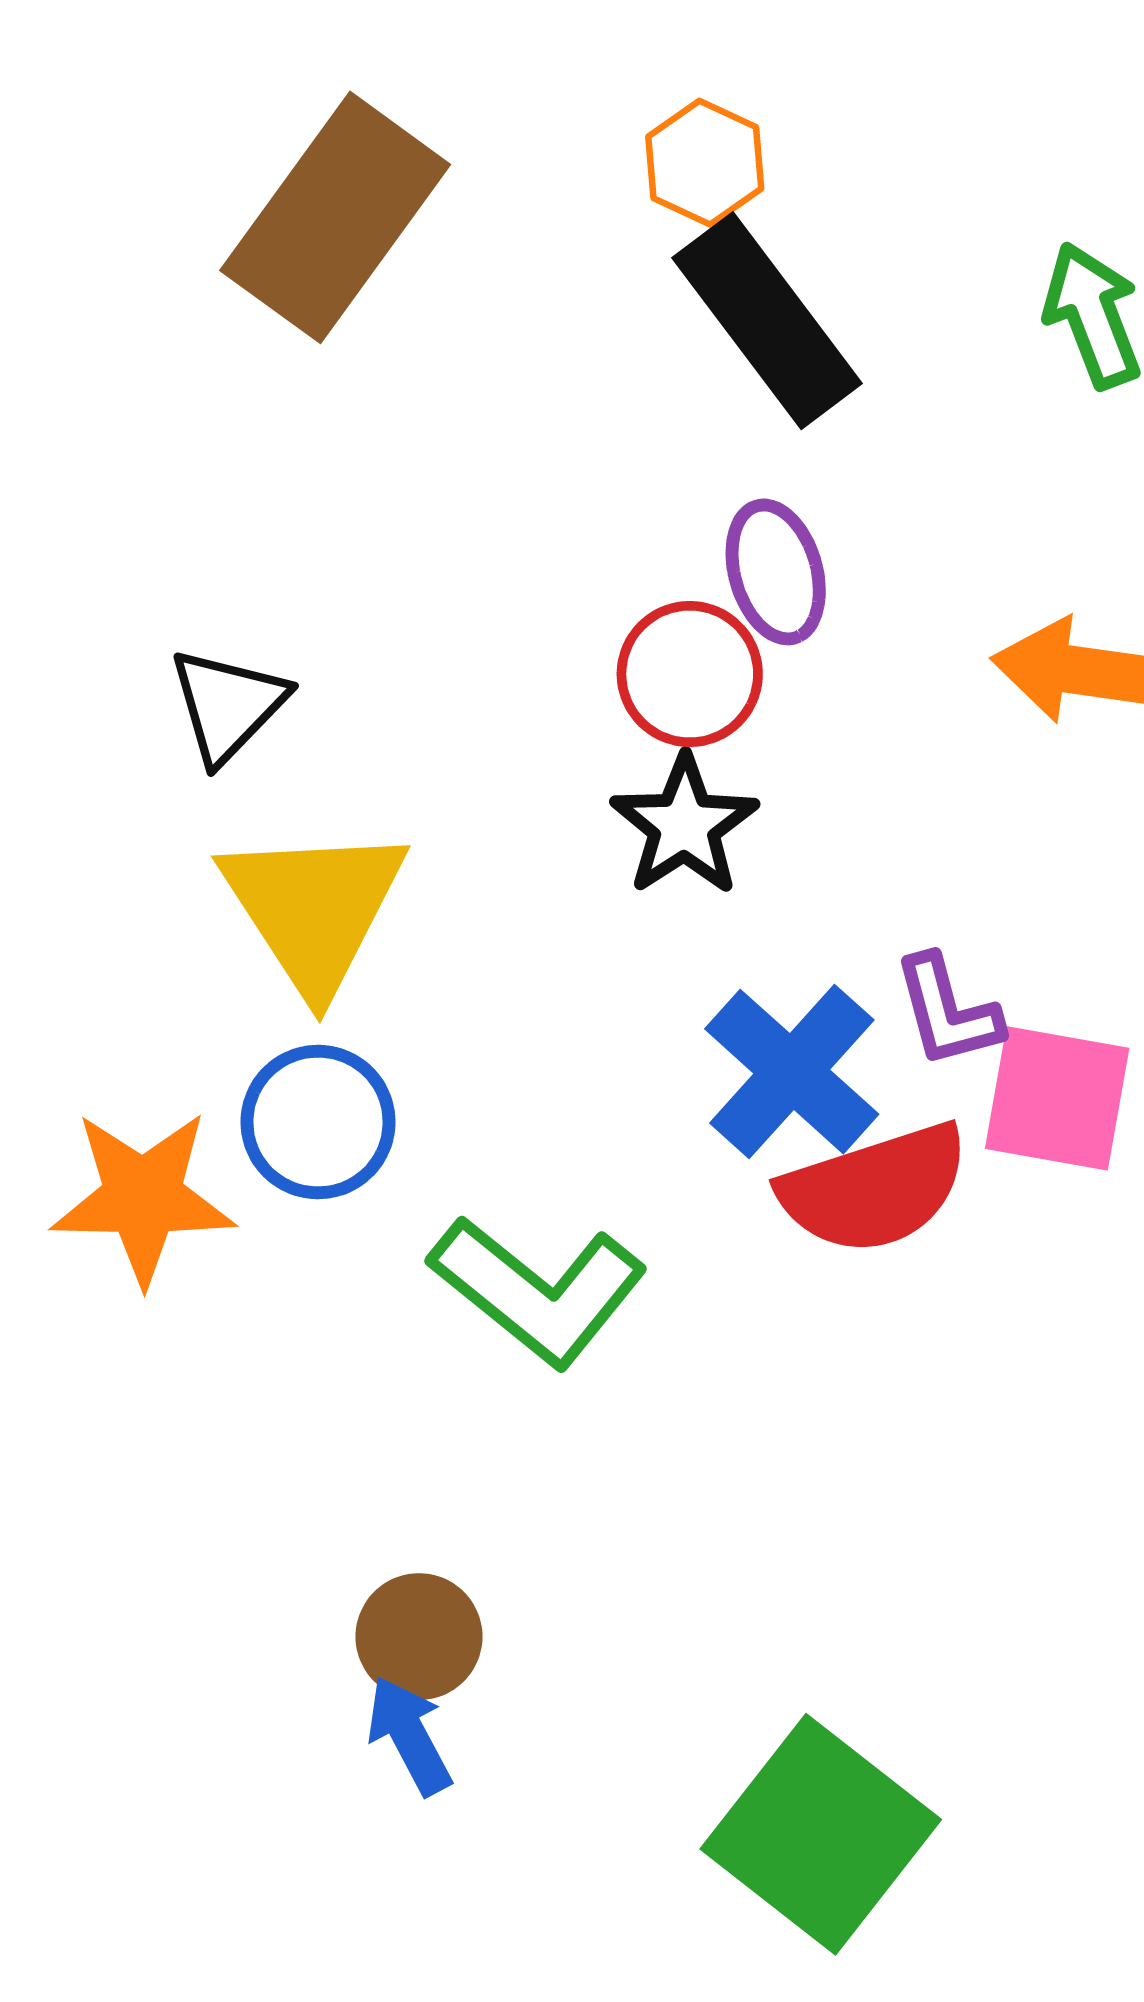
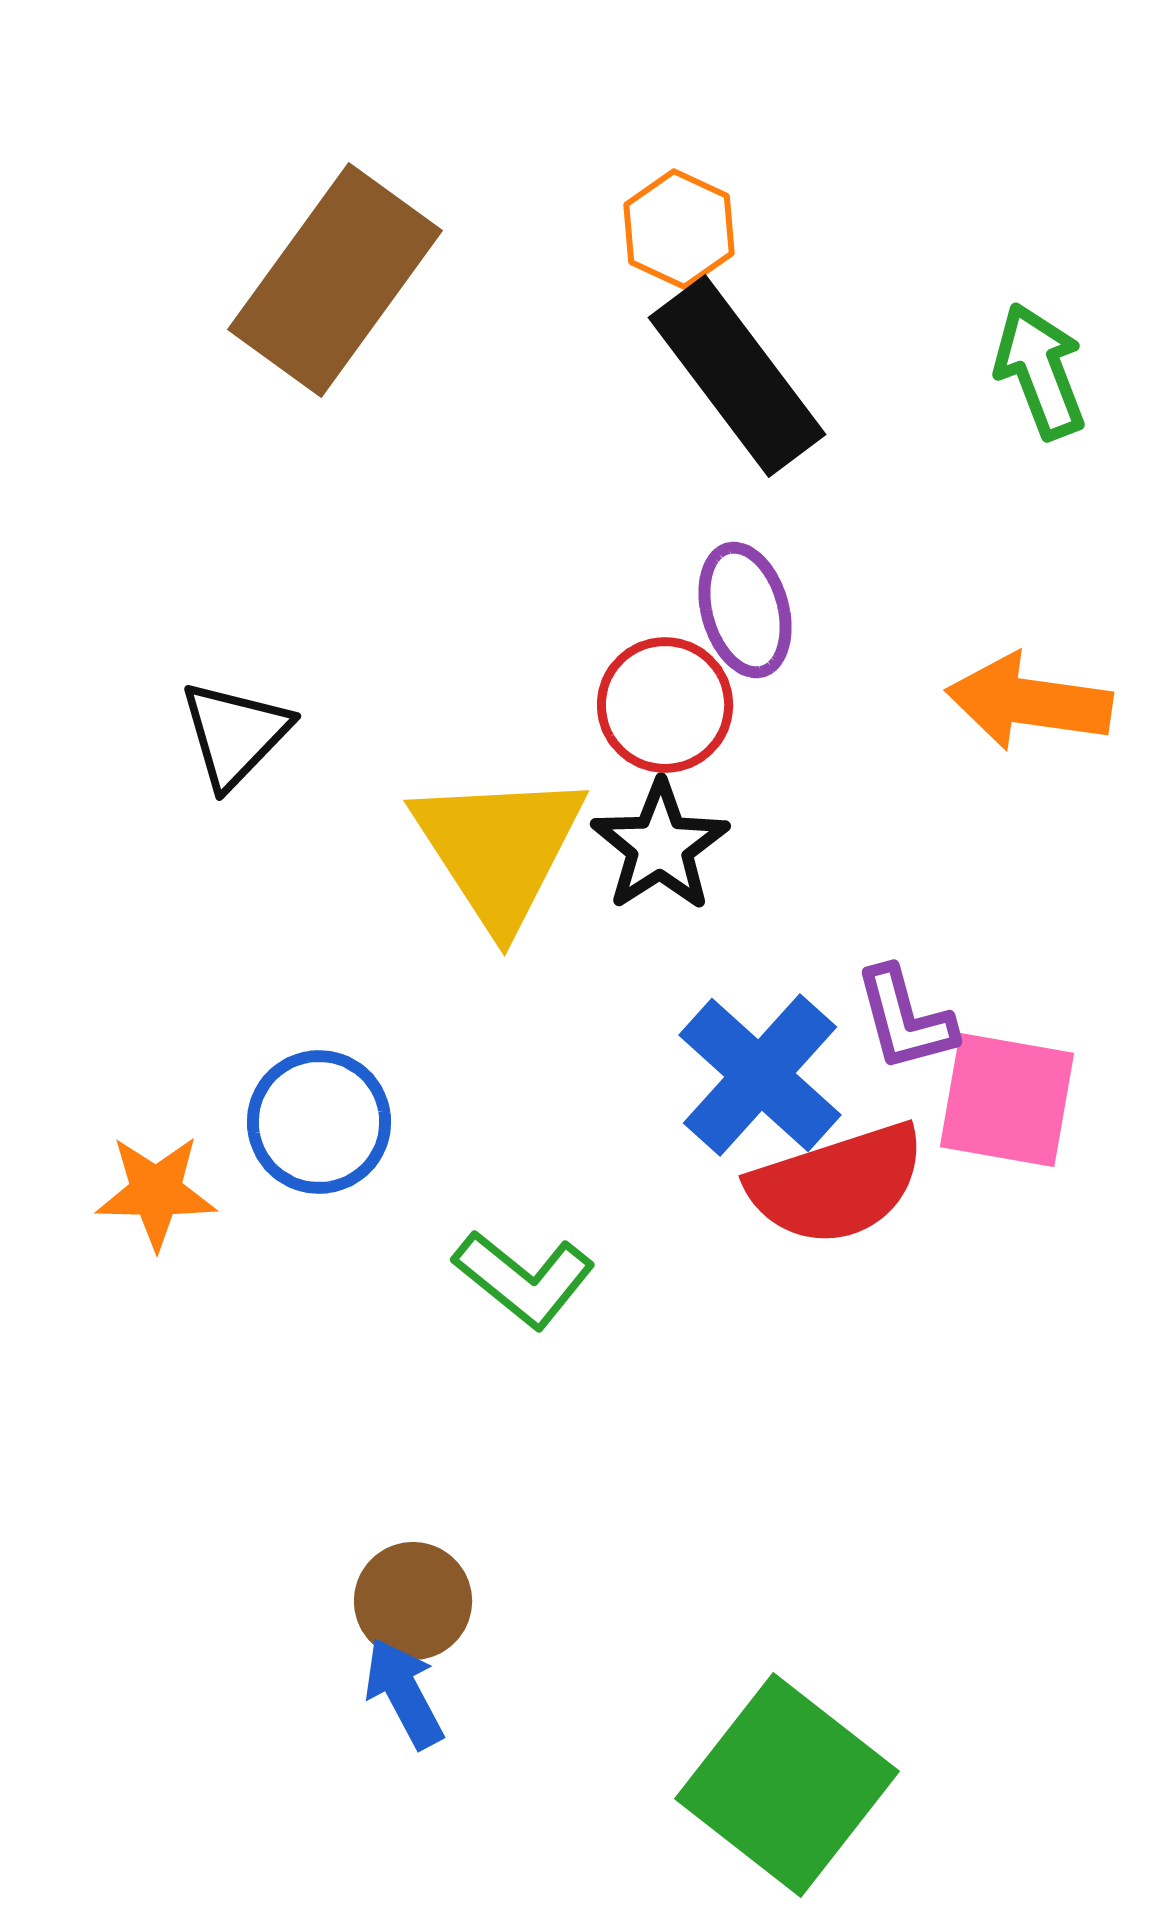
yellow triangle: (314, 908) -> (499, 849), moved
orange star: (143, 1197) -> (156, 1192), size x0.7
green L-shape: (538, 1291) -> (524, 1279), size x0.7

